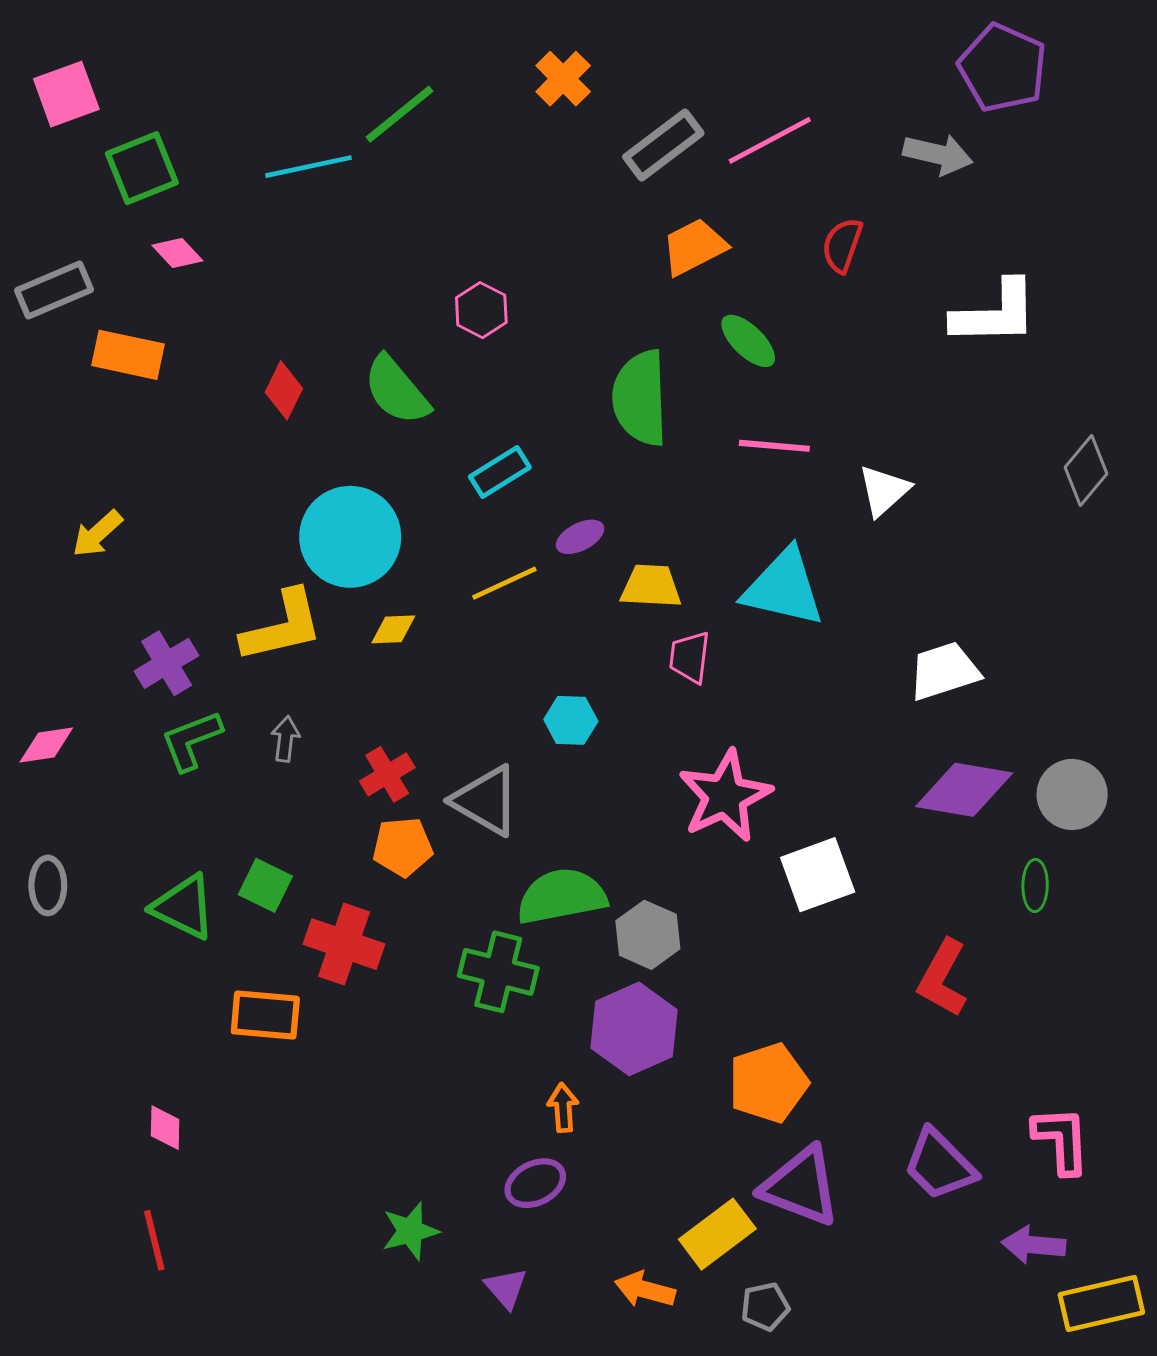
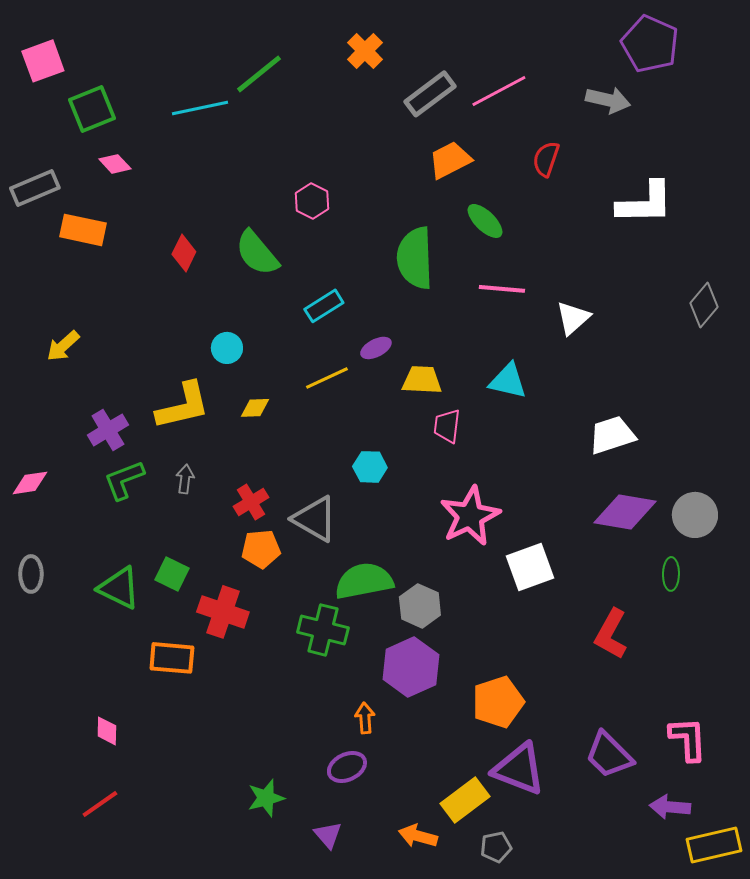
cyan circle: (350, 537) -> (227, 348), size x0.5
cyan triangle: (784, 588) -> (508, 381), size x0.7
red line: (154, 1240) -> (100, 804), turned 69

